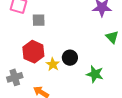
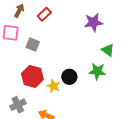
gray square: (39, 20) -> (33, 44), turned 32
green star: (95, 74) -> (97, 71), moved

